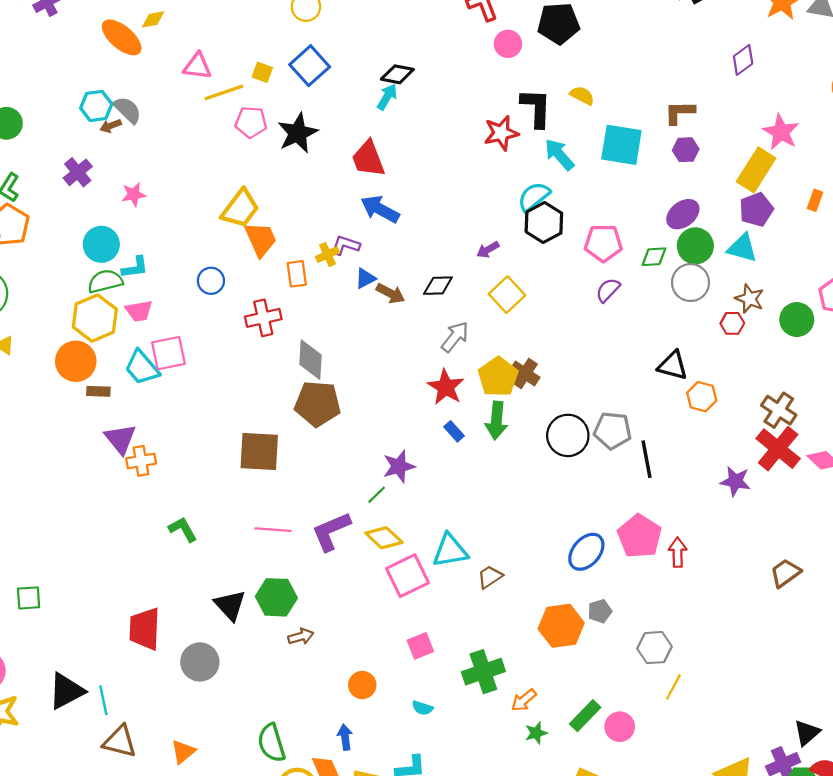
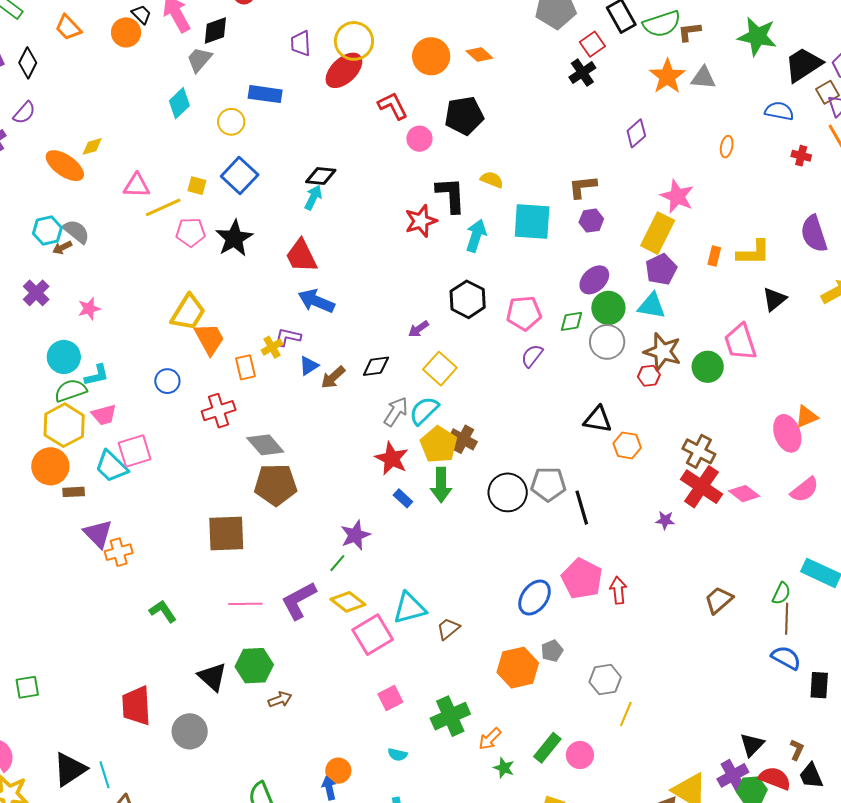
cyan arrow: (559, 155) -> (476, 236), turned 64
cyan semicircle: (534, 197) -> (424, 411), moved
brown arrow: (391, 293) -> (333, 377), turned 116
brown star: (750, 299) -> (663, 352), size x1.4
gray diamond: (310, 360) -> (265, 445), turned -39
purple star: (735, 481) -> (665, 520), size x0.7
orange circle: (362, 685) -> (338, 771), moved
green star: (536, 733) -> (504, 768), turned -30

